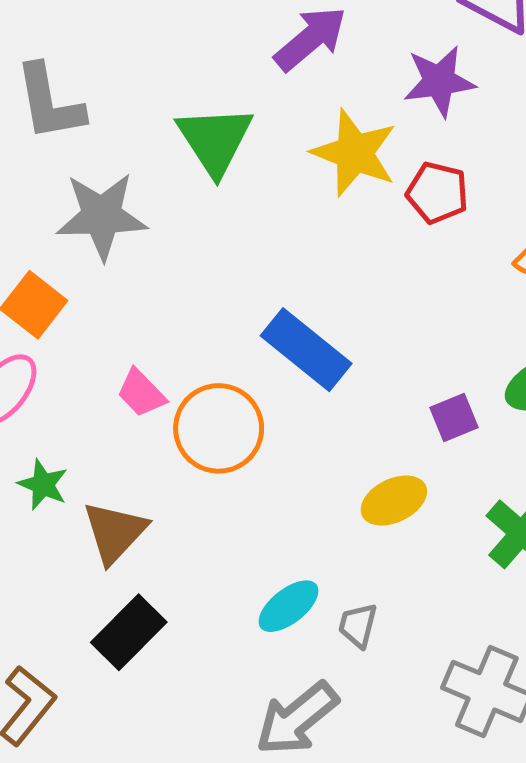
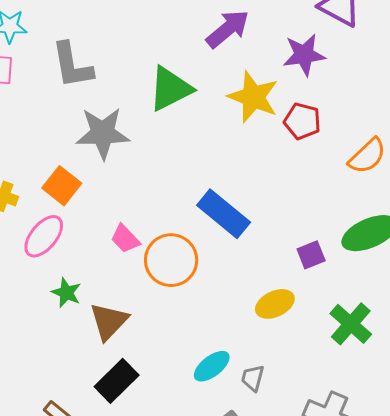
green triangle: (215, 140) -> (170, 89), turned 36

